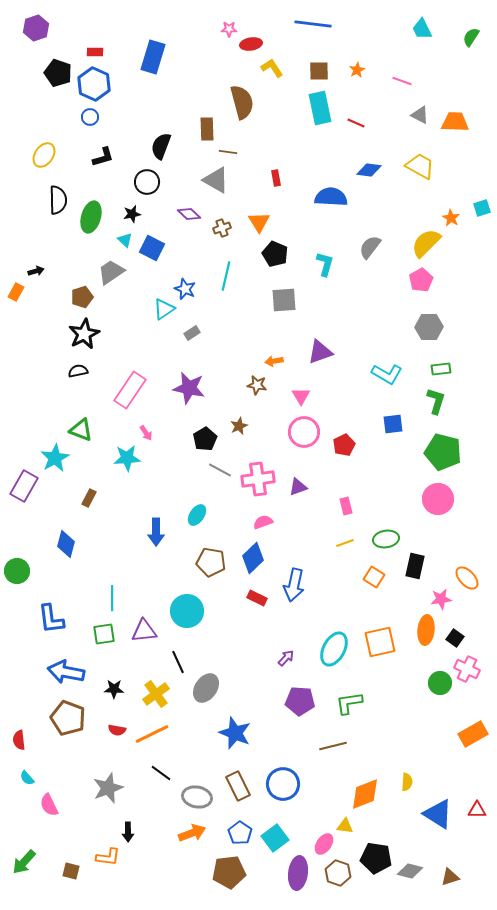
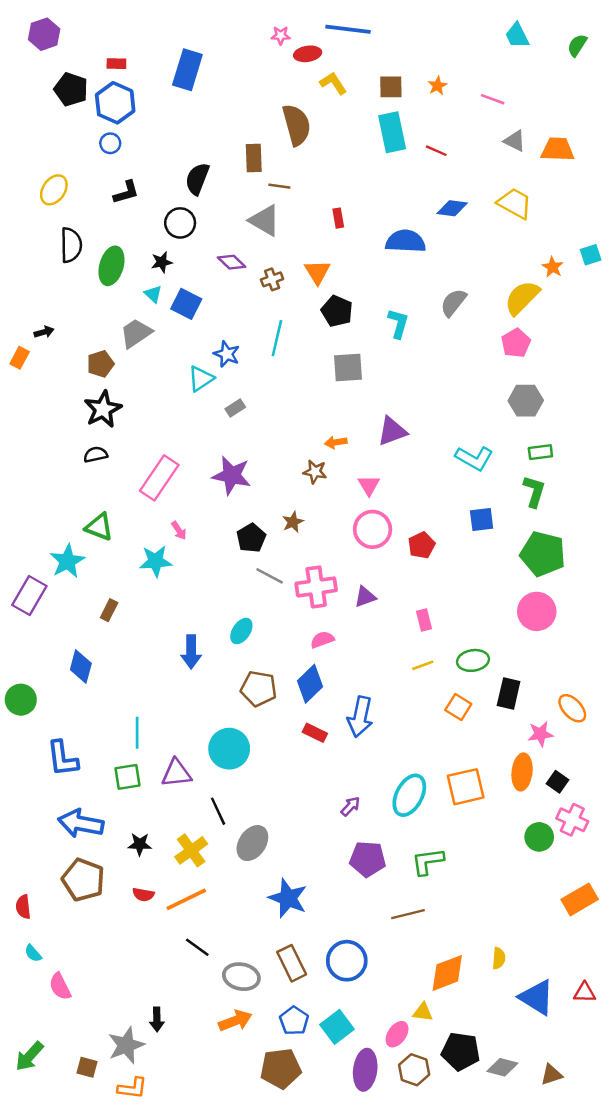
blue line: (313, 24) -> (348, 29), moved
gray star: (108, 788) -> (126, 1045), moved
orange L-shape: (108, 857) -> (132, 1088), moved

